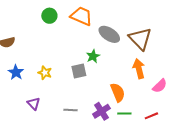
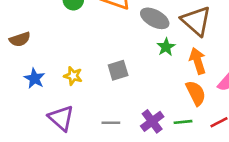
green star: (93, 56) -> (166, 47), moved
orange semicircle: (118, 92) -> (196, 93), moved
purple triangle: (34, 104) -> (61, 118), size x1.5

